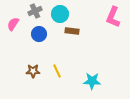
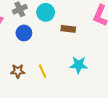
brown rectangle: (72, 31) -> (68, 29), moved
cyan star: (92, 81) -> (79, 65), moved

